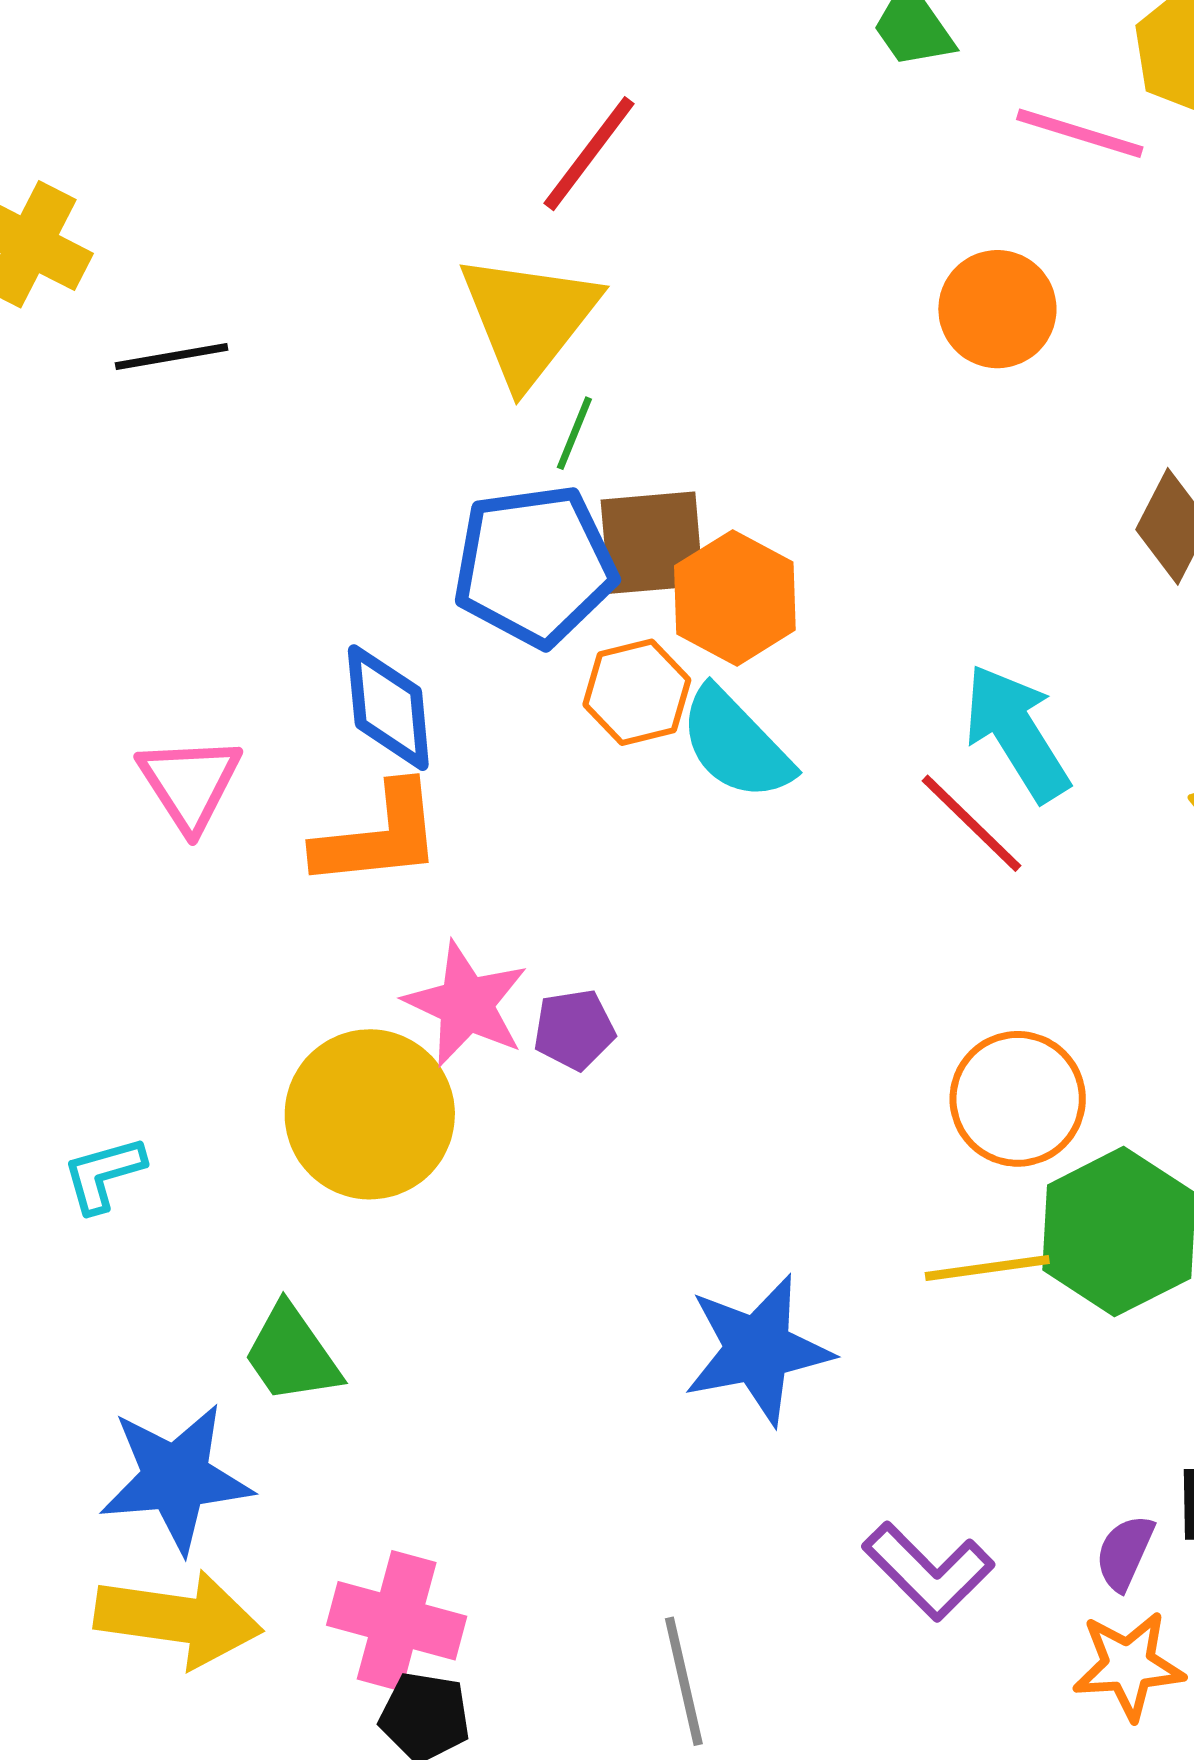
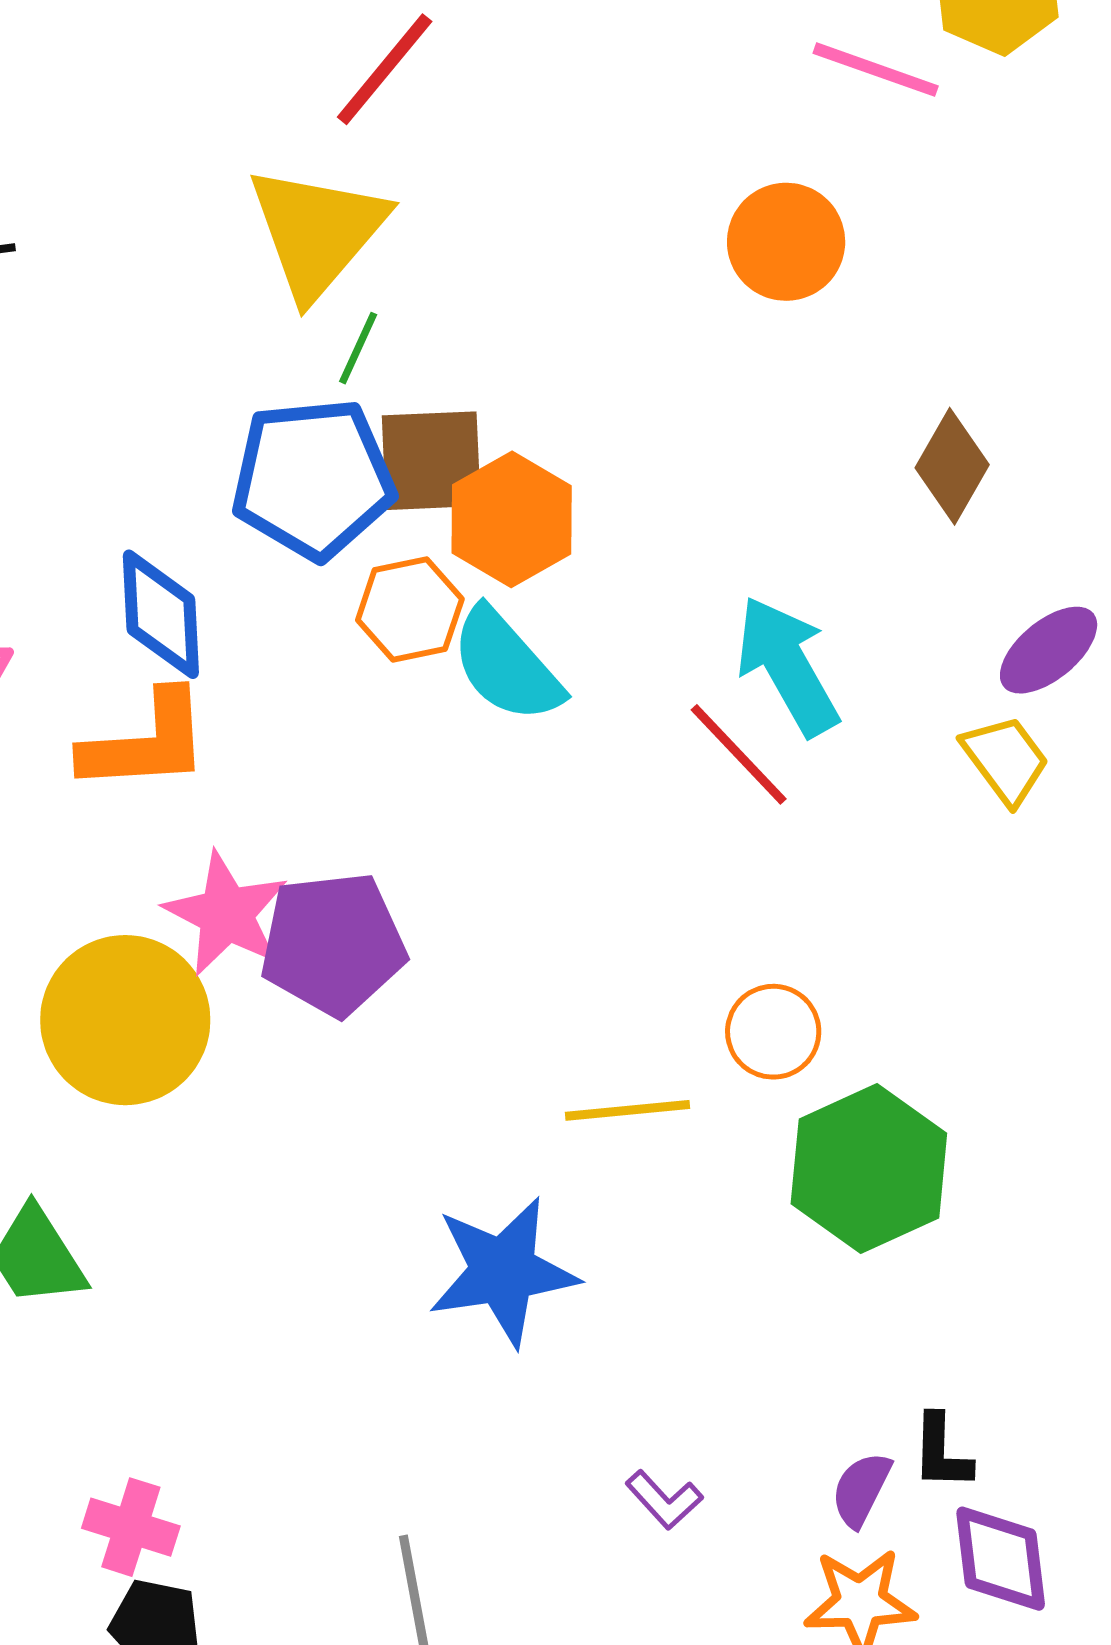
purple pentagon: (574, 1030) -> (333, 944), size x1.8
orange circle: (1018, 1099) -> (773, 1032), size x0.7
yellow line: (987, 1268) -> (627, 1110), moved
purple L-shape: (928, 1571) -> (664, 1500), size x0.6
pink cross: (397, 1621) -> (131, 1527), size x0.7

